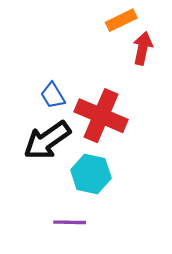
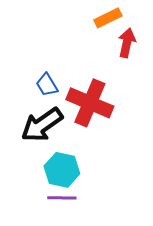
cyan hexagon: (91, 174) -> (62, 170), moved

